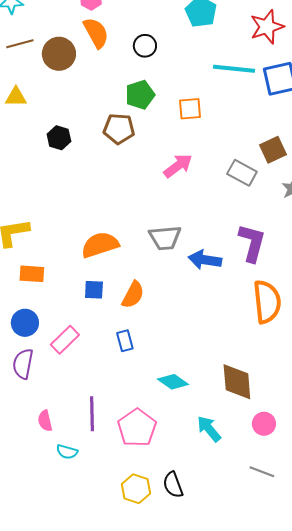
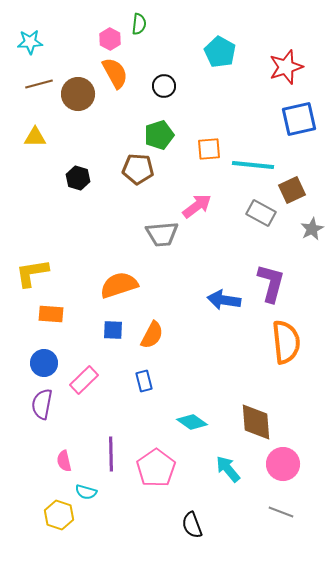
cyan line: (234, 69) -> (253, 165), moved
gray trapezoid: (165, 238) -> (162, 234), moved
pink circle: (264, 424) -> (283, 464), size x1.4
yellow hexagon: (136, 489) -> (59, 515), moved

